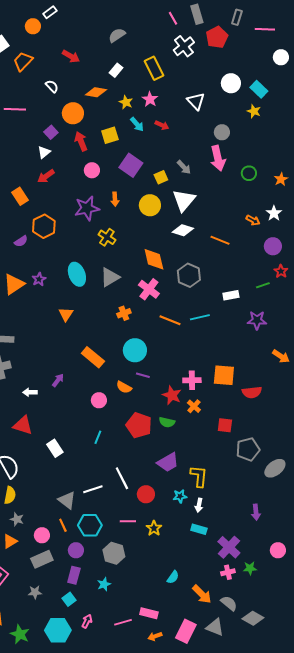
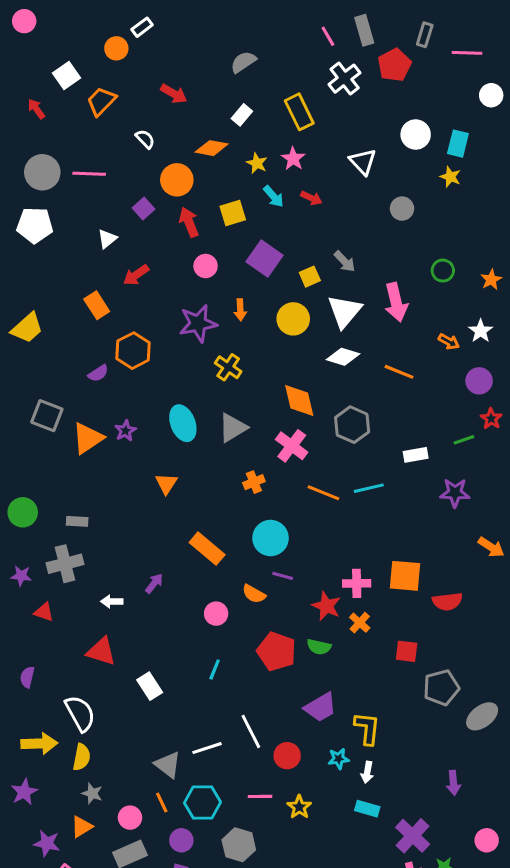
cyan rectangle: (259, 89) -> (458, 144), turned 60
white triangle: (44, 152) -> (107, 239), moved
pink arrow: (218, 158) -> (396, 302), moved

